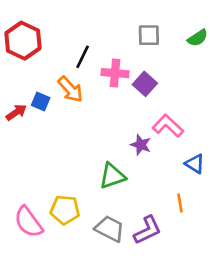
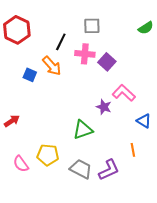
gray square: (149, 35) -> (92, 26), moved
red arrow: (16, 112) -> (12, 121), moved
pink semicircle: (28, 222) -> (21, 164), size x0.7

